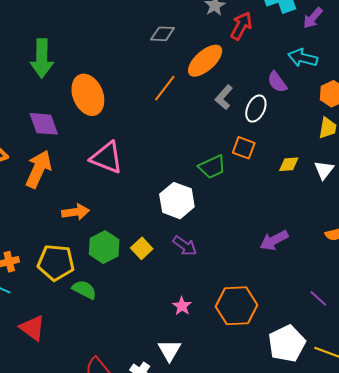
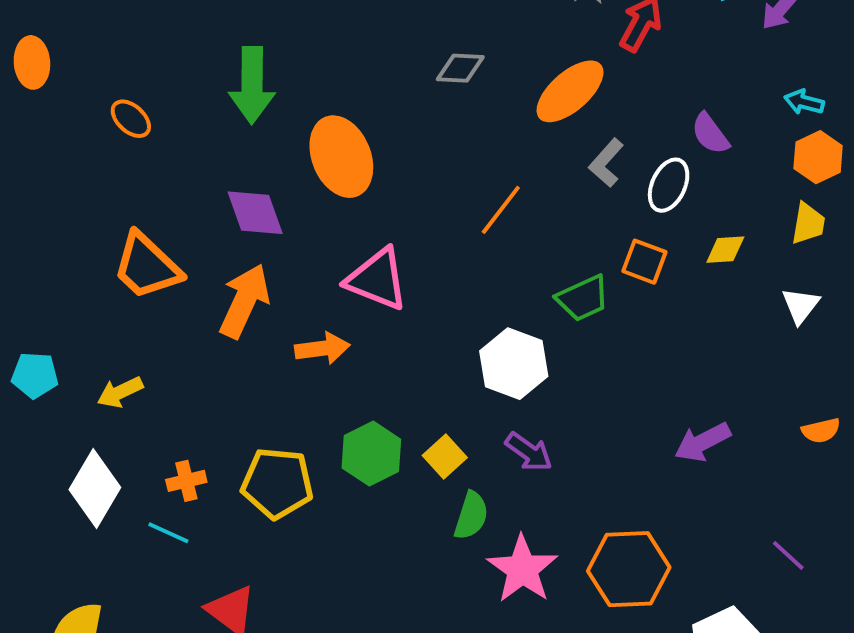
gray diamond: (163, 34) -> (460, 68), moved
cyan arrow: (303, 58) -> (804, 102), moved, size x0.7
orange line: (165, 88) -> (501, 210), moved
yellow diamond: (289, 164) -> (725, 250), moved
orange arrow: (75, 212) -> (322, 348), moved
green semicircle: (84, 290) -> (471, 516), moved, turned 80
pink star: (182, 306) -> (522, 569), size x1.8

